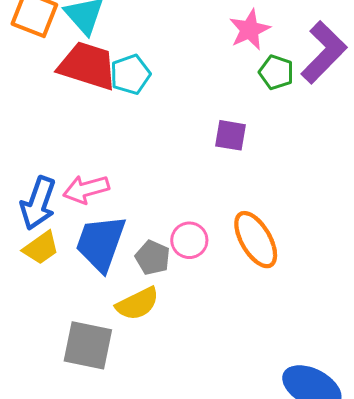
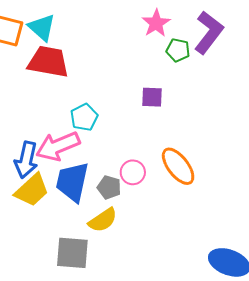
cyan pentagon: (130, 74) -> (84, 117), moved
pink arrow: (86, 189) -> (58, 146), size x1.4
yellow trapezoid: (41, 248) -> (32, 190), size x1.4

